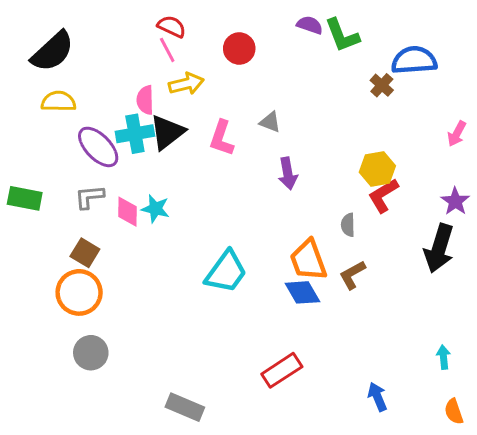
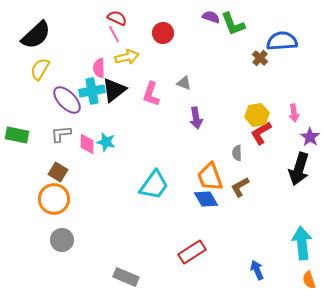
yellow semicircle: (58, 101) -> (40, 69), turned -60
pink arrow: (457, 134) -> (294, 113), moved, turned -36
cyan arrow: (444, 357) -> (302, 243), size x2.0

